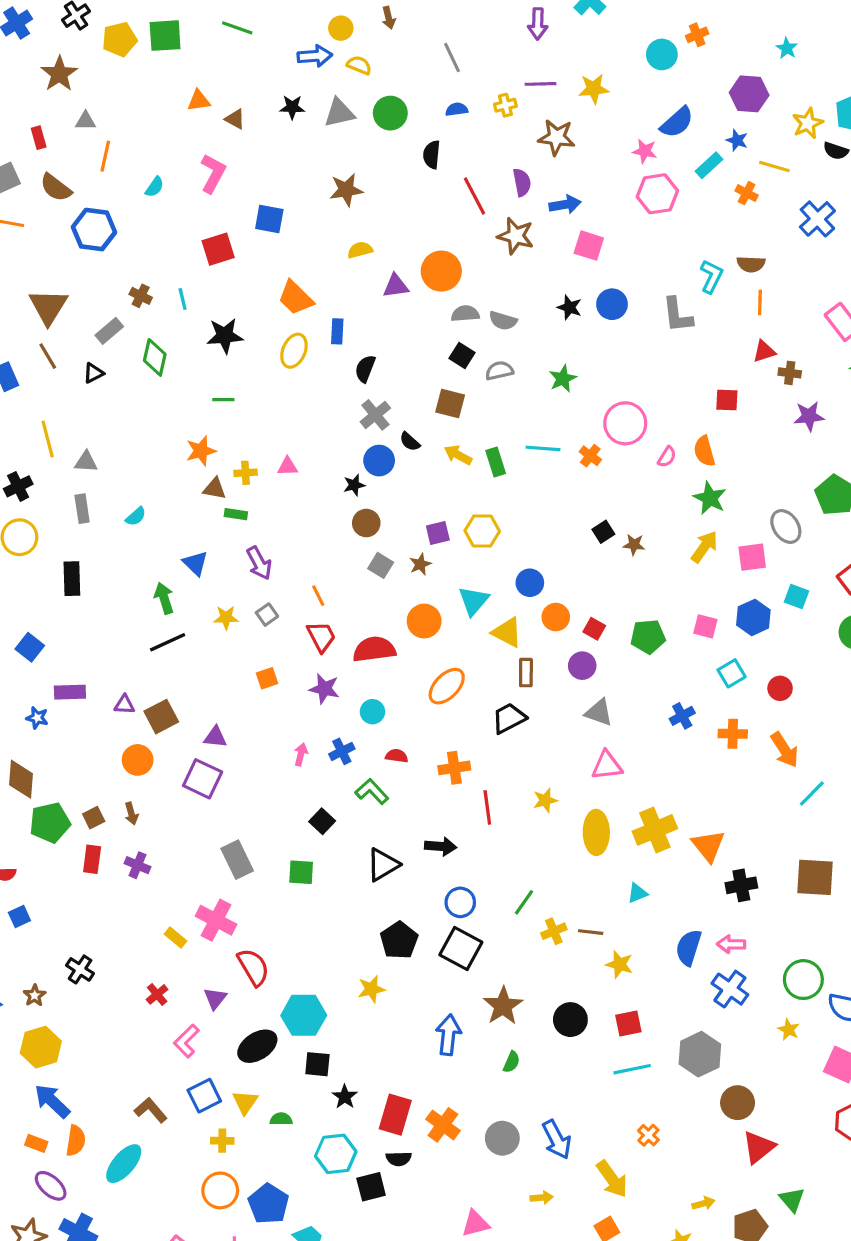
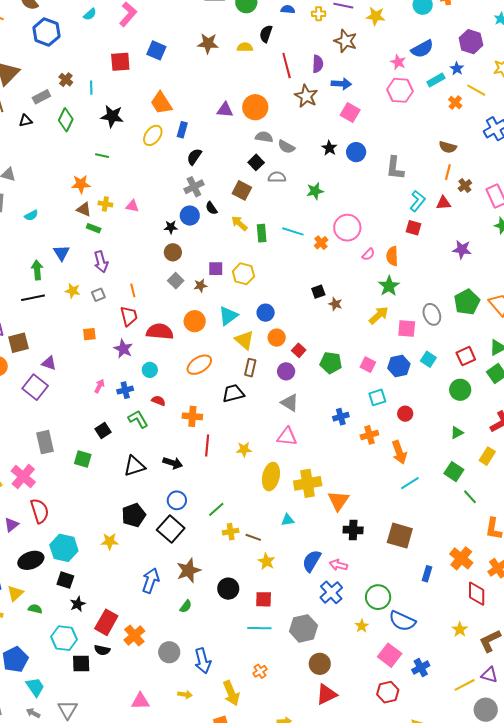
yellow semicircle: (360, 250) -> (245, 47), moved
cyan L-shape: (711, 276) -> (418, 201), moved
brown cross: (790, 373) -> (465, 186), moved, turned 32
orange cross: (733, 734) -> (369, 435), turned -30

